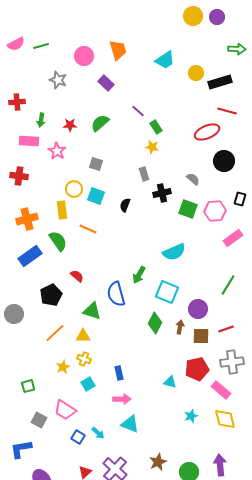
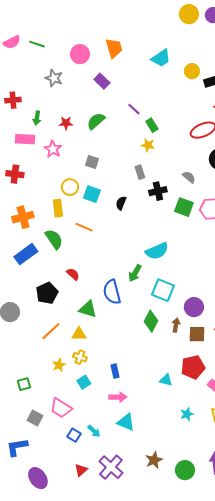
green line: (41, 46) -> (37, 44), turned 35
cyan semicircle: (174, 252) -> (157, 251), moved

